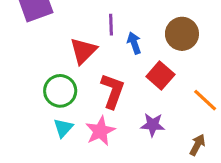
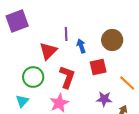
red square: (160, 75) -> (98, 67), turned 36
purple star: (153, 125) -> (104, 99), moved
cyan triangle: (63, 128) -> (22, 101), moved

